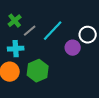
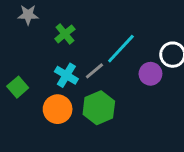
gray line: (30, 31) -> (94, 71), moved
cyan cross: (16, 49) -> (66, 75), turned 35

